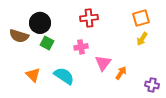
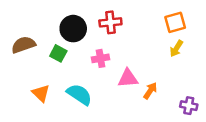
black circle: (40, 23) -> (73, 29), moved
brown semicircle: (19, 36) -> (23, 45), turned 144
pink triangle: (103, 63) -> (128, 78), turned 48

